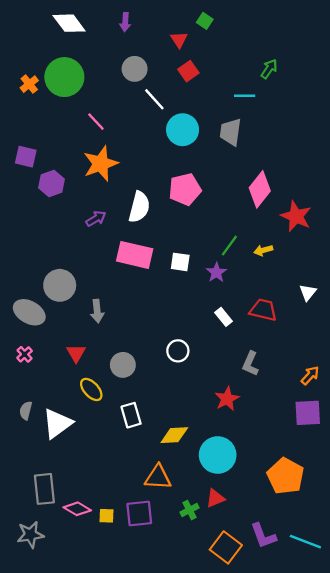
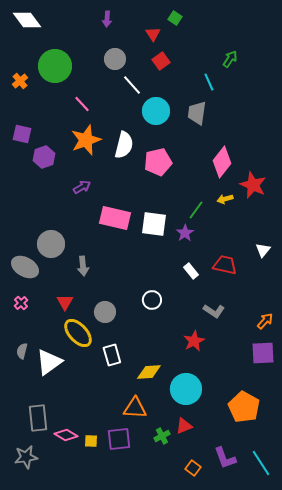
white diamond: (69, 23) -> (27, 20), moved
orange cross: (29, 84) -> (20, 81), moved
cyan line: (245, 96) -> (209, 82), turned 66
white semicircle: (139, 207) -> (124, 145), moved
yellow arrow: (263, 250) -> (225, 199), moved
white square: (180, 262) -> (154, 224), size x1.5
gray L-shape: (250, 364) -> (214, 311), turned -80
yellow ellipse: (91, 389) -> (78, 333), size x1.4
cyan line: (305, 542) -> (261, 463), turned 36
orange square: (226, 547) -> (193, 468), size x0.6

